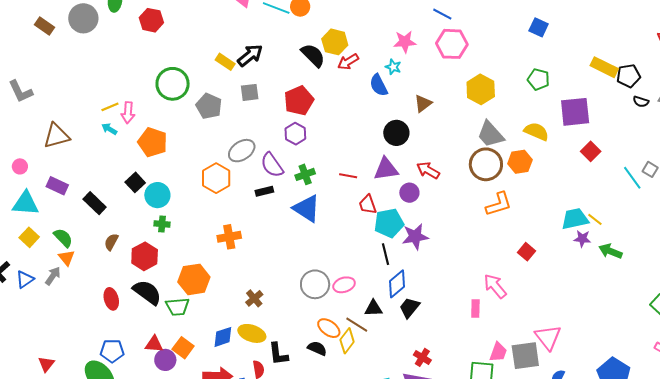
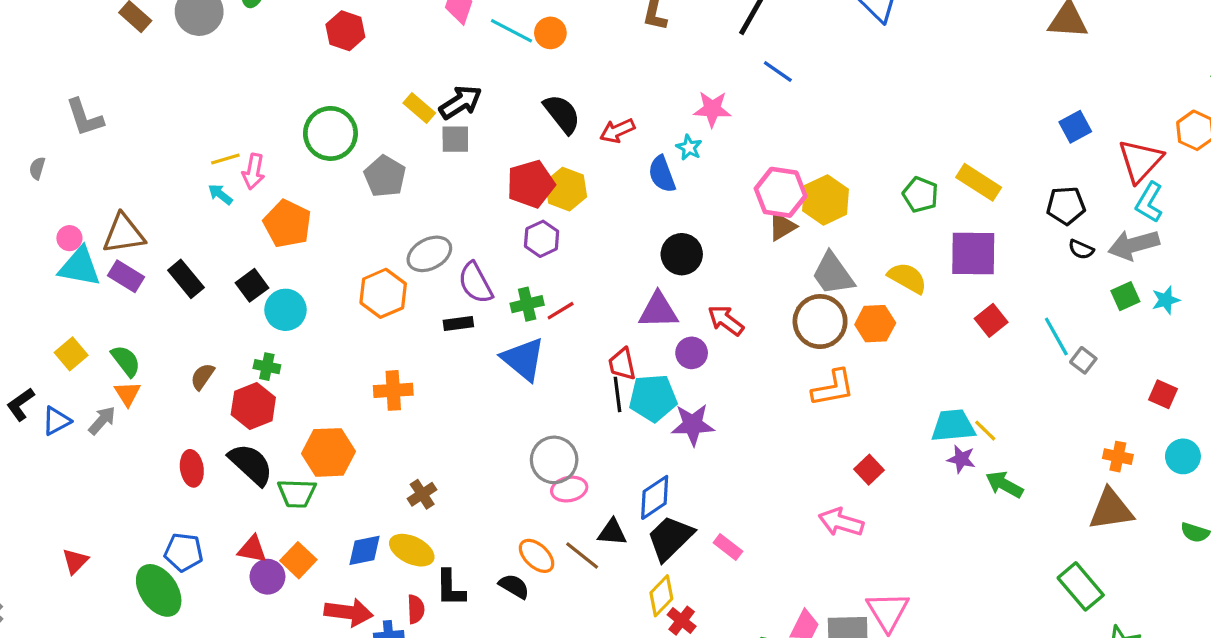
red hexagon: (151, 20) -> (345, 31), moved
blue square: (539, 27) -> (1075, 127), moved, turned 30
yellow hexagon: (335, 42) -> (566, 189), moved
pink hexagon: (452, 44) -> (781, 192), moved
yellow rectangle: (604, 67) -> (979, 182), moved
gray square: (250, 92) -> (455, 139), moved
brown triangle: (423, 103) -> (782, 227), moved
purple hexagon: (295, 134) -> (542, 239), moved
brown triangle: (56, 136) -> (124, 234), moved
red line: (348, 176) -> (561, 311), moved, turned -48
cyan line: (632, 178) -> (1056, 337), moved
cyan triangle: (26, 203) -> (80, 267), moved
black rectangle: (95, 203) -> (186, 279), moved
green cross: (162, 224) -> (267, 367), moved
black line: (386, 254) -> (618, 394), moved
gray circle: (315, 284) -> (554, 460), moved
pink arrow: (495, 286) -> (841, 522), moved, turned -40
black trapezoid: (409, 308) -> (670, 538), size x1.4
pink rectangle: (475, 309) -> (728, 547), moved, turned -60
yellow diamond: (347, 341) -> (661, 596), moved

